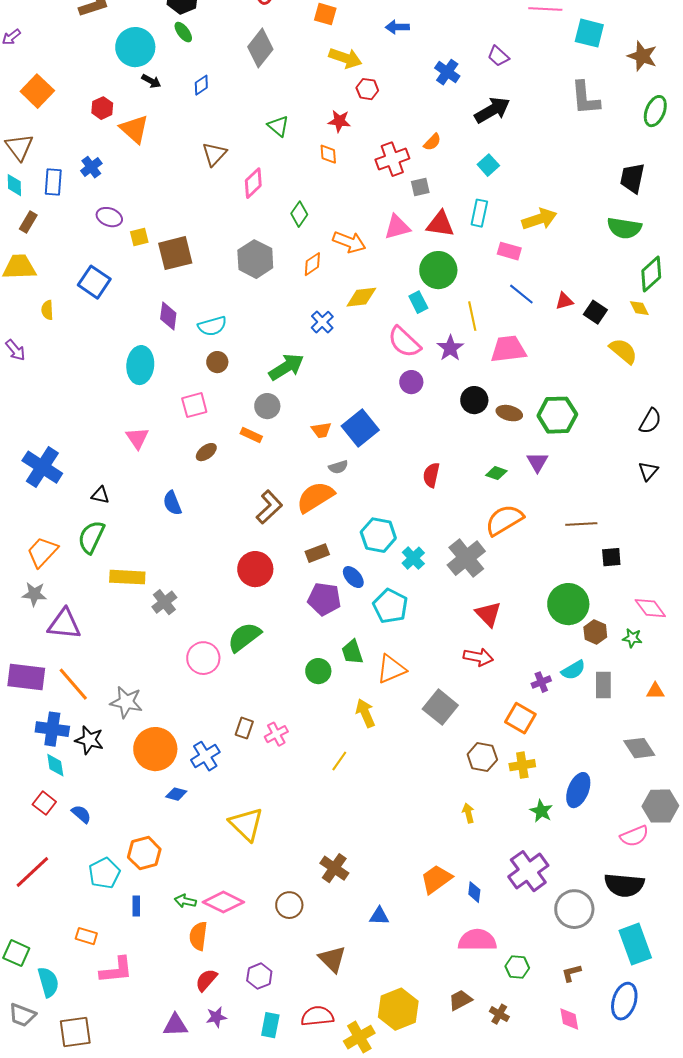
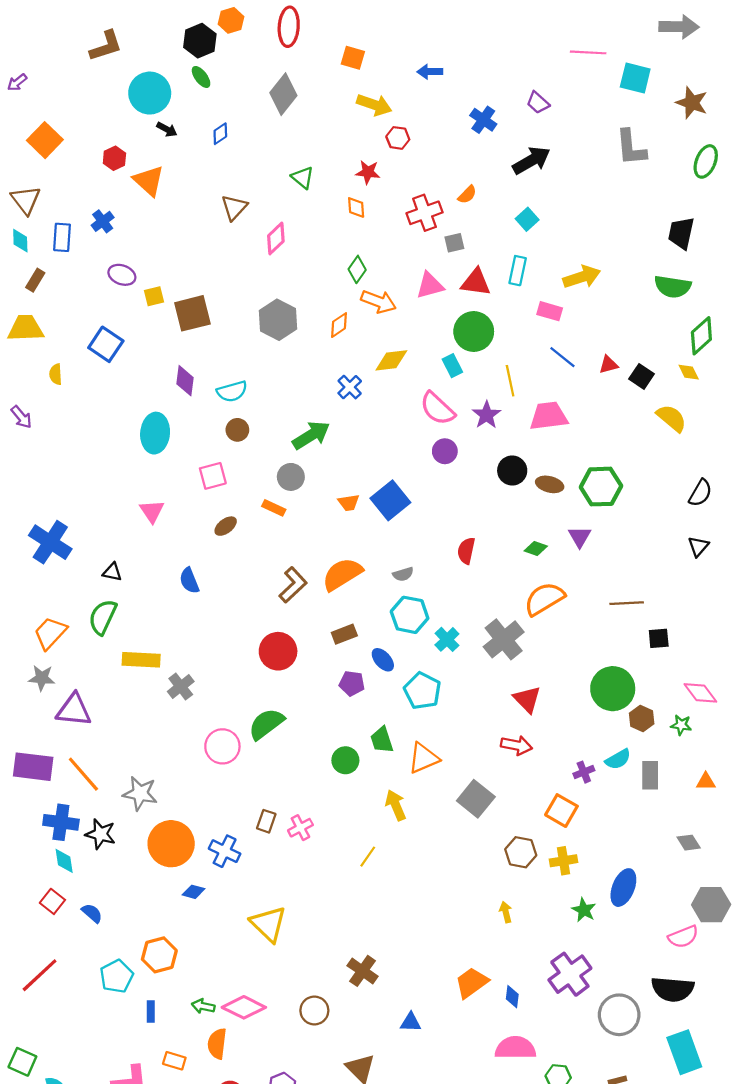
green diamond: (299, 214) -> (357, 269), moved
gray semicircle: (338, 467) -> (403, 574), moved
purple pentagon: (324, 599) -> (352, 683), size x0.7
gray diamond: (639, 748) -> (689, 843), size x0.7
blue cross: (205, 756) -> (225, 851), turned -32
orange rectangle: (86, 936) -> (174, 1061), moved

